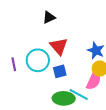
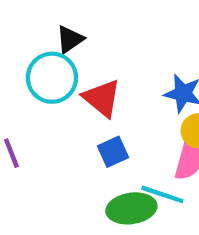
cyan circle: (38, 60) -> (52, 78), moved

